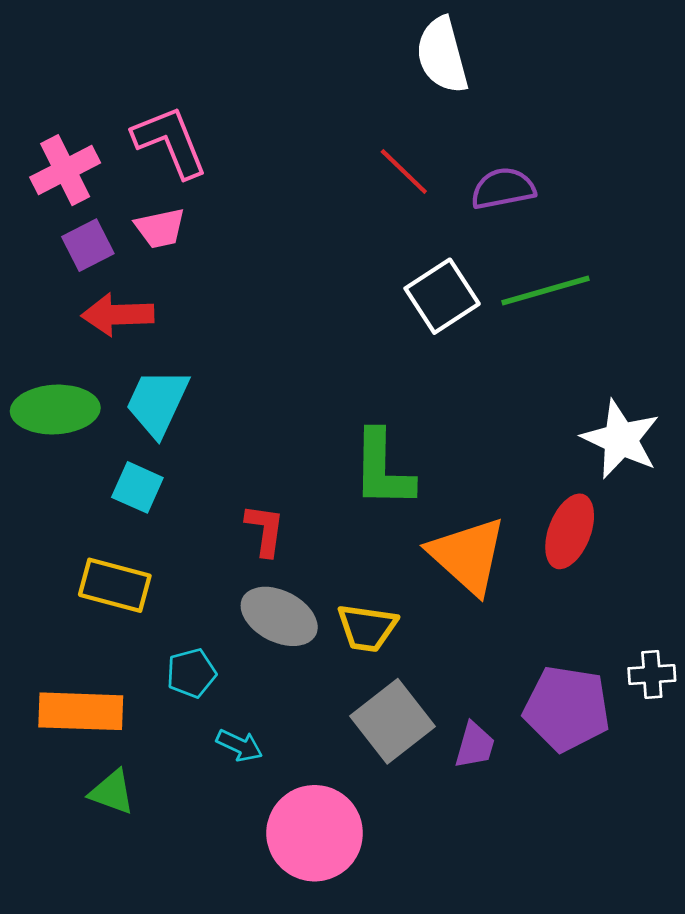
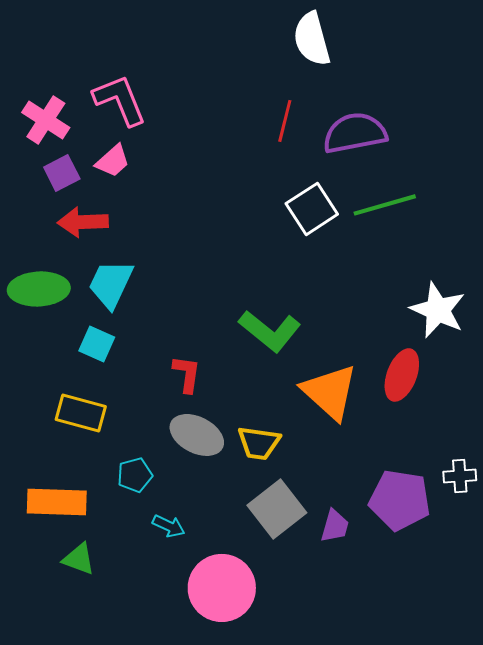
pink cross: (65, 170) -> (46, 120), turned -30
red line: (404, 171) -> (285, 121), turned 60
purple semicircle: (503, 188) -> (355, 133), size x1.4
pink trapezoid: (160, 228) -> (113, 161), turned -30
green L-shape: (383, 469) -> (270, 331), turned -52

